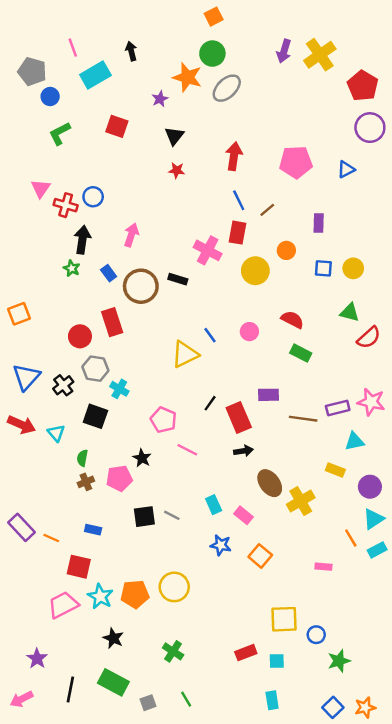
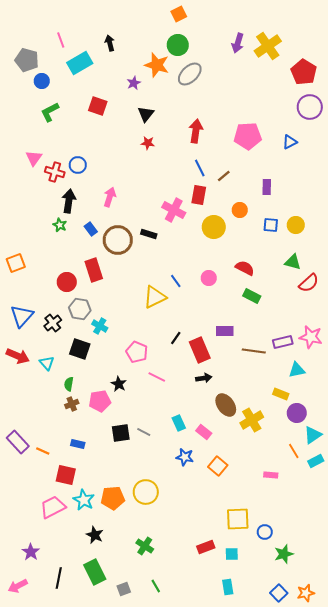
purple circle: (370, 487) -> (297, 413), moved
green rectangle: (113, 682) -> (95, 572), turned 35

